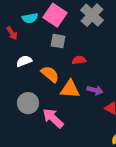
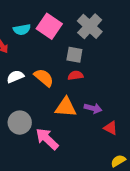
gray square: (58, 41) -> (74, 55), moved
orange semicircle: (50, 74) -> (44, 78), moved

